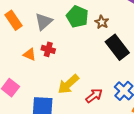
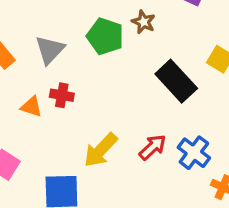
brown star: (102, 22) -> (144, 22), moved
red arrow: (94, 96) -> (153, 147), moved

